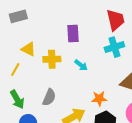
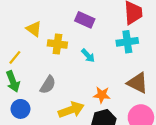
purple rectangle: (73, 33) -> (85, 20), turned -72
yellow line: (15, 70) -> (15, 57), moved

